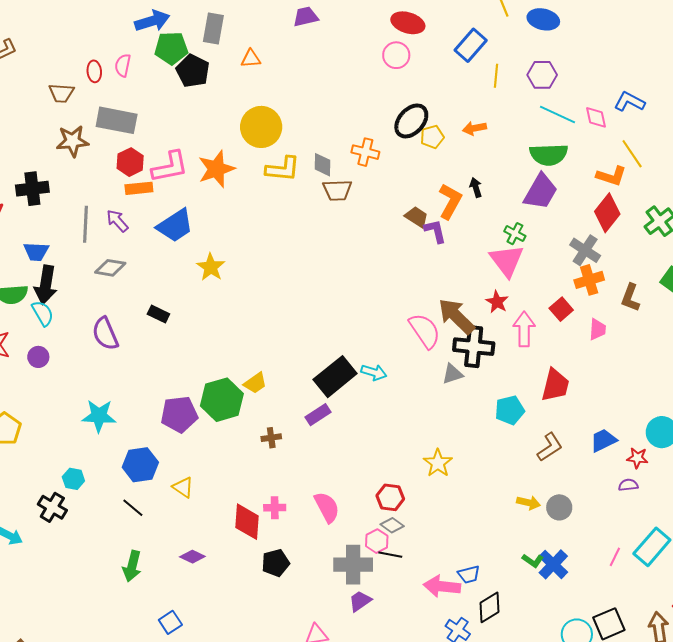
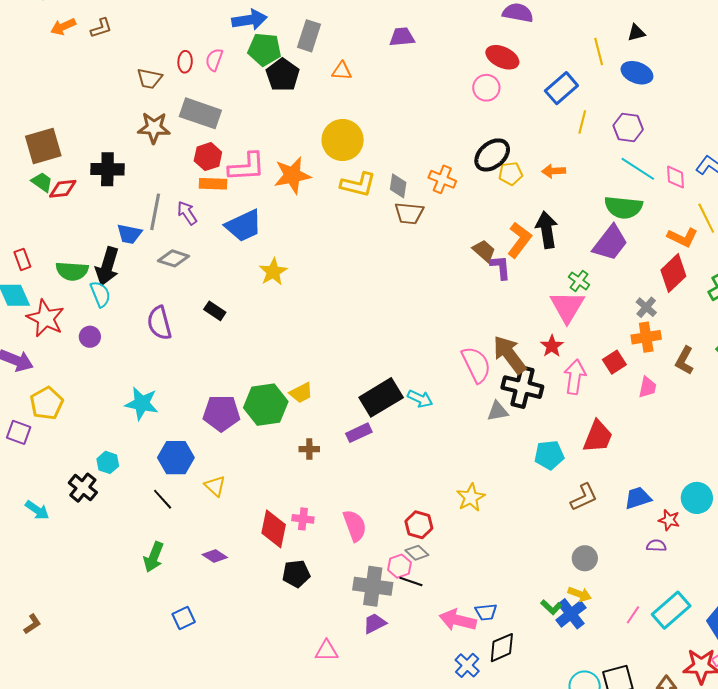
black arrow: (476, 188) -> (547, 230), size x1.8
gray cross: (585, 250) -> (646, 307), size x0.7
blue trapezoid: (36, 252) -> (129, 234), moved
yellow arrow: (529, 503) -> (580, 594), moved

